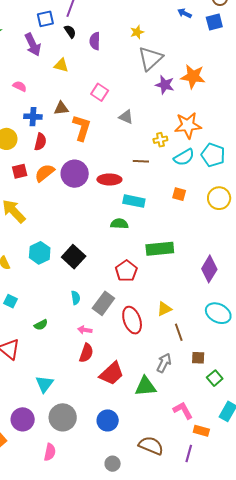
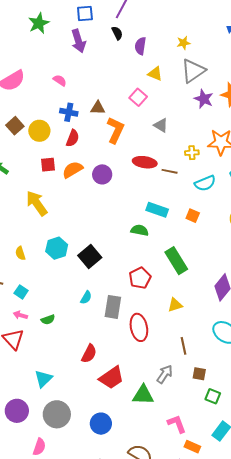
blue square: (45, 19) -> (85, 14), moved
yellow triangle: (61, 65) -> (155, 74), moved
cyan semicircle: (184, 157) -> (205, 183), moved
purple circle: (75, 174) -> (102, 174), size x0.7
red ellipse: (109, 179) -> (145, 162), moved
orange square: (179, 194) -> (193, 216), moved
green rectangle: (160, 249) -> (176, 261), turned 56
cyan semicircle: (76, 298) -> (86, 297), turned 32
gray rectangle: (103, 303) -> (113, 307), turned -35
yellow triangle: (164, 309) -> (175, 305), moved
pink arrow: (85, 330) -> (20, 315), moved
green square: (215, 378) -> (213, 396), turned -35

